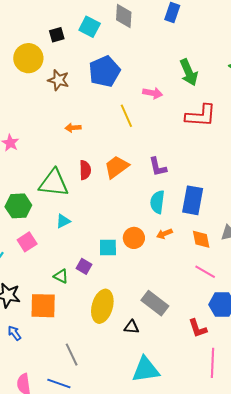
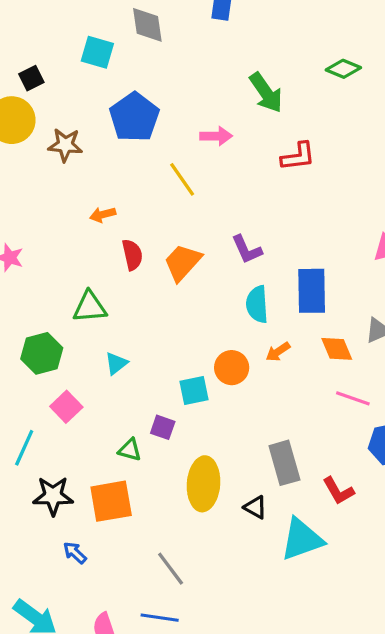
black square: (57, 35) -> (31, 78), moved
red L-shape: (201, 116) -> (298, 156), size x0.7
red semicircle: (85, 170) -> (132, 255), moved
green triangle: (54, 183) -> (90, 307), size x0.7
gray rectangle: (155, 303) -> (284, 463), turned 48
black triangle: (132, 327) -> (255, 507), turned 35
red L-shape: (198, 328) -> (338, 491), moved
cyan triangle: (146, 370) -> (302, 539), moved

